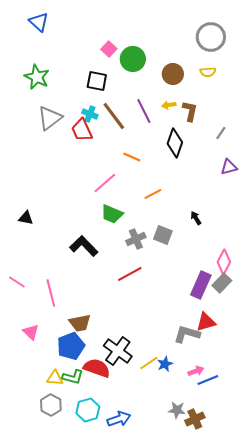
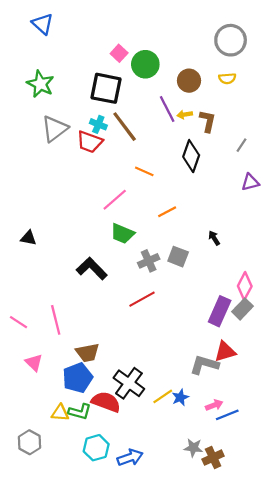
black square: (97, 81) -> (106, 88), size x1.4
purple line: (144, 111) -> (167, 109), moved
red trapezoid: (82, 130) -> (90, 142), turned -45
pink line: (17, 282) -> (19, 322), moved
gray hexagon: (51, 405) -> (30, 442), moved

